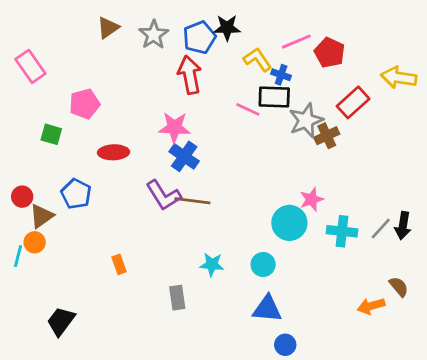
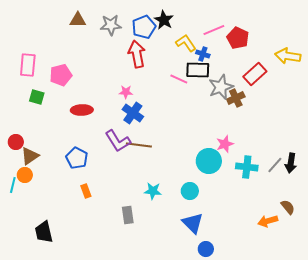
brown triangle: (108, 28) -> (78, 20), turned 36
black star: (227, 28) -> (164, 20), turned 30
gray star: (154, 35) -> (111, 25), turned 30
pink rectangle: (30, 66) -> (28, 65), moved, turned 40
pink star: (174, 127) -> (126, 92), size x0.6
blue pentagon: (76, 194) -> (77, 158), moved
blue triangle: (267, 309) -> (193, 223), turned 40
black trapezoid: (61, 321) -> (44, 232), turned -50

